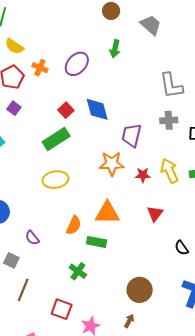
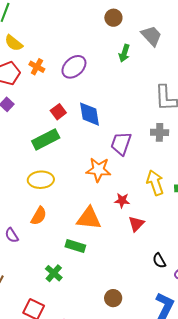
green arrow: (115, 49) -> (124, 53), moved
red star: (143, 175) -> (122, 201), moved
orange semicircle: (74, 225) -> (39, 216), moved
brown circle: (140, 290) -> (113, 298), size x0.7

